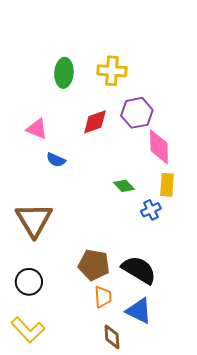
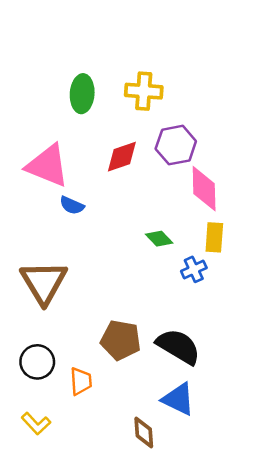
pink triangle: (37, 129) -> (47, 166), size x1.6
orange trapezoid: (103, 297) -> (81, 381), moved
yellow L-shape: (28, 330) -> (36, 423), size x0.7

